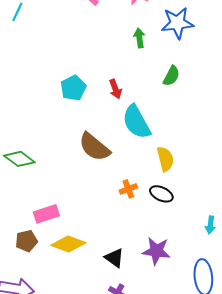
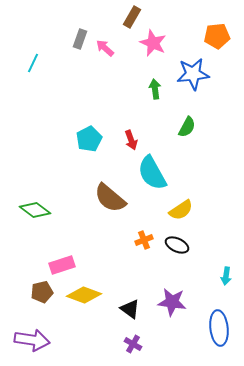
yellow semicircle: (165, 159) -> (181, 210), turned 70

